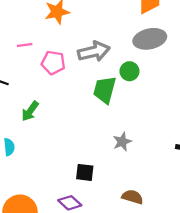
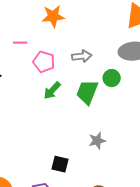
gray arrow: (94, 51) -> (82, 56), size x0.7
green arrow: (30, 111) -> (52, 90), moved

